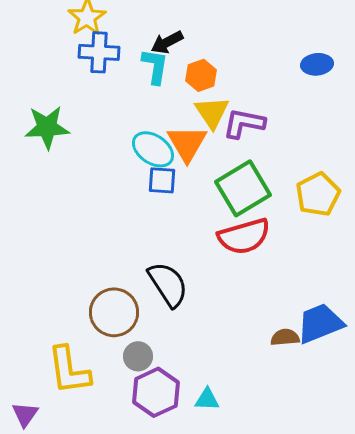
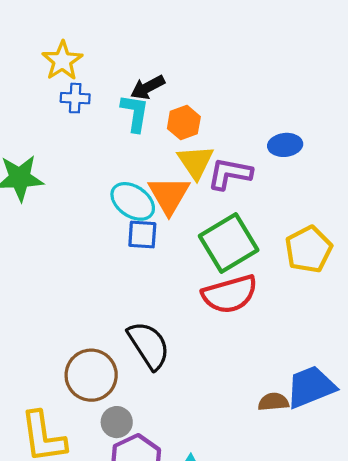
blue cross: (99, 52) -> (75, 98), size x0.7
blue ellipse: (317, 64) -> (285, 145), moved

